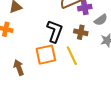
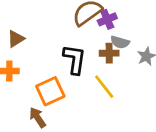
gray semicircle: (101, 20) -> (120, 42), moved, turned 64
orange square: (46, 55) -> (50, 91), moved

